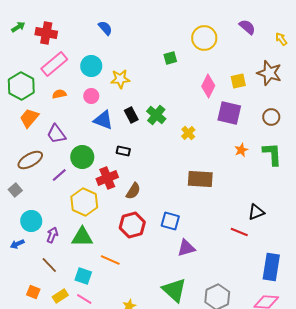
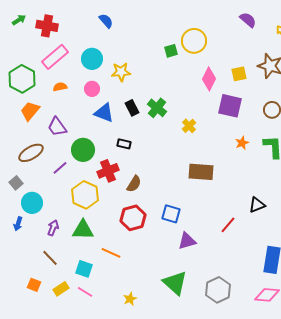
yellow circle: (204, 38) -> (194, 41), moved
cyan circle: (31, 221) -> (32, 203), moved
red line: (239, 232) -> (228, 225), moved, turned -72
blue arrow: (17, 244) -> (18, 224), moved, turned -48

